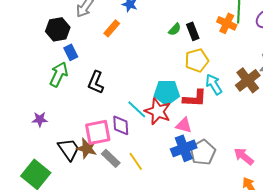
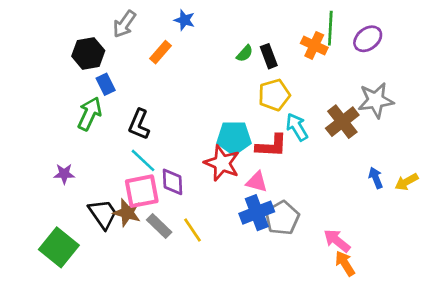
cyan line: (137, 109) -> (143, 160), moved
pink arrow: (244, 156) -> (337, 241), moved

